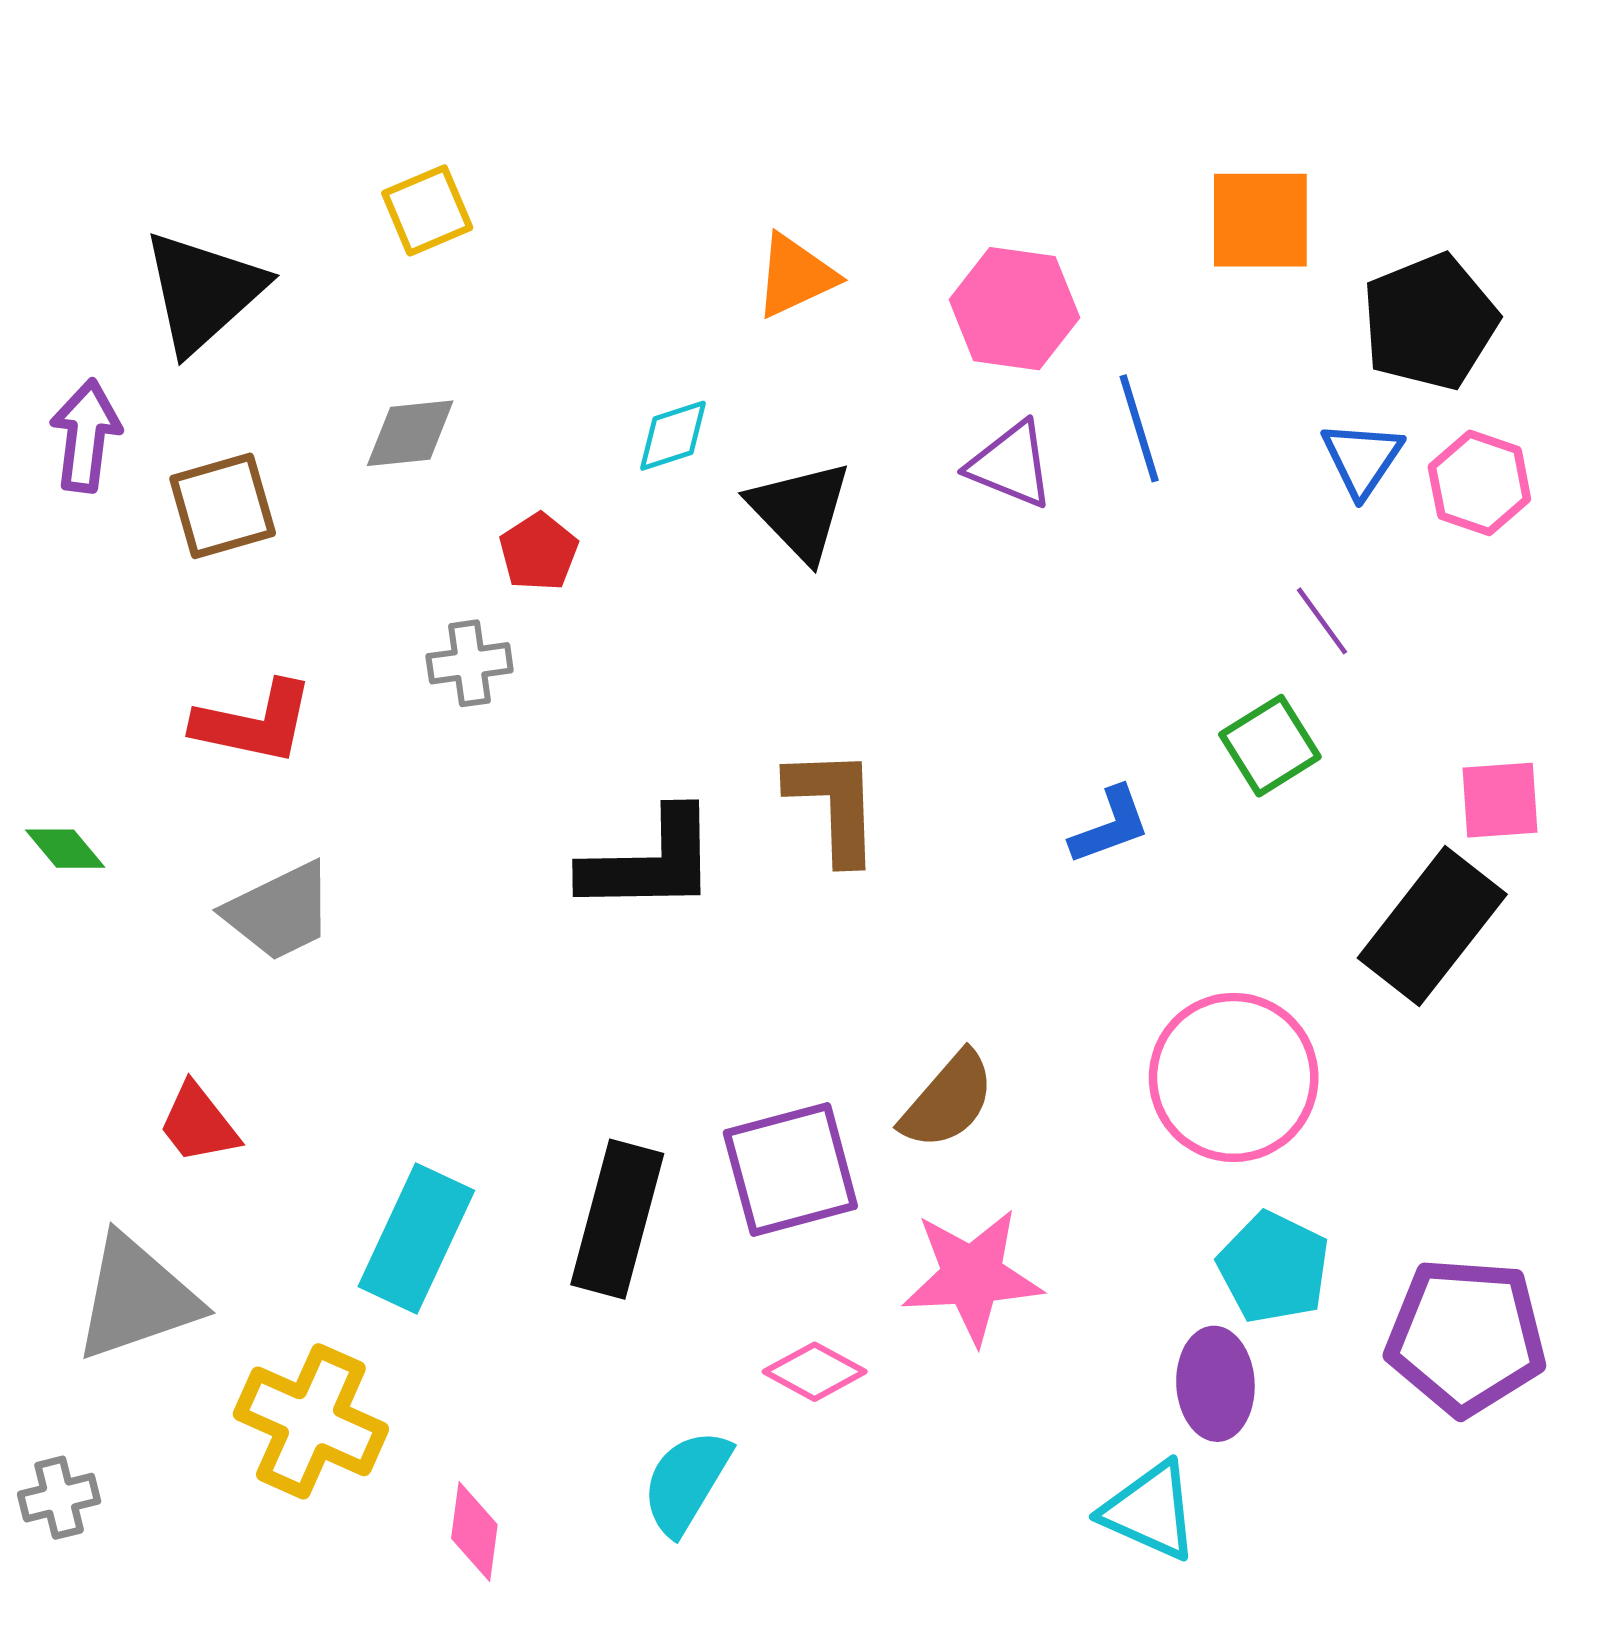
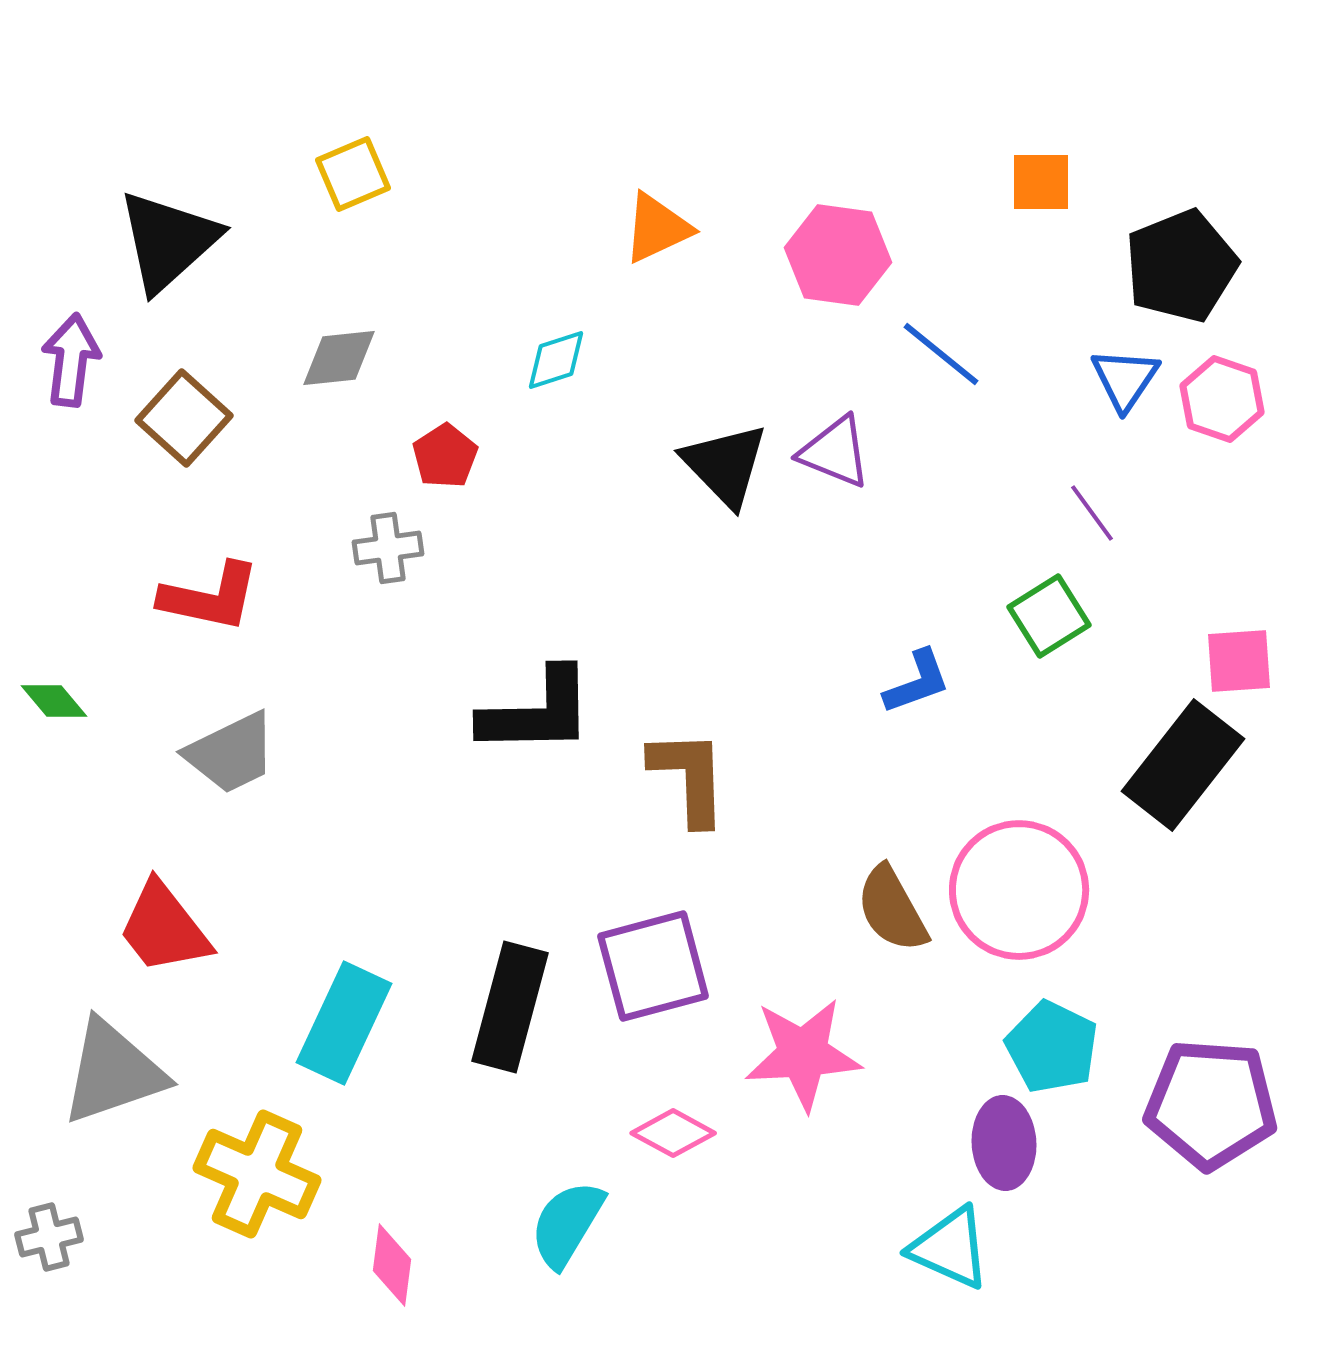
orange square: (1260, 220) -> (1041, 182), size x0.7
blue line: (1139, 428) -> (941, 354), turned -34
purple triangle: (1011, 465) -> (835, 452), moved
brown square: (223, 506) -> (184, 418), turned -32
black triangle: (800, 511) -> (725, 465), moved
brown L-shape: (834, 805) -> (689, 777), moved
brown semicircle: (948, 1100) -> (892, 909), moved, turned 110
red trapezoid: (198, 1123) -> (164, 928), size x1.4

